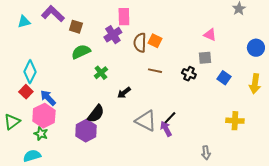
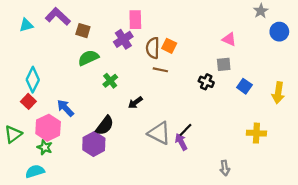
blue circle: (256, 48) -> (279, 32), moved
brown line: (155, 71) -> (160, 70), moved
blue arrow: (48, 98) -> (65, 108), moved

